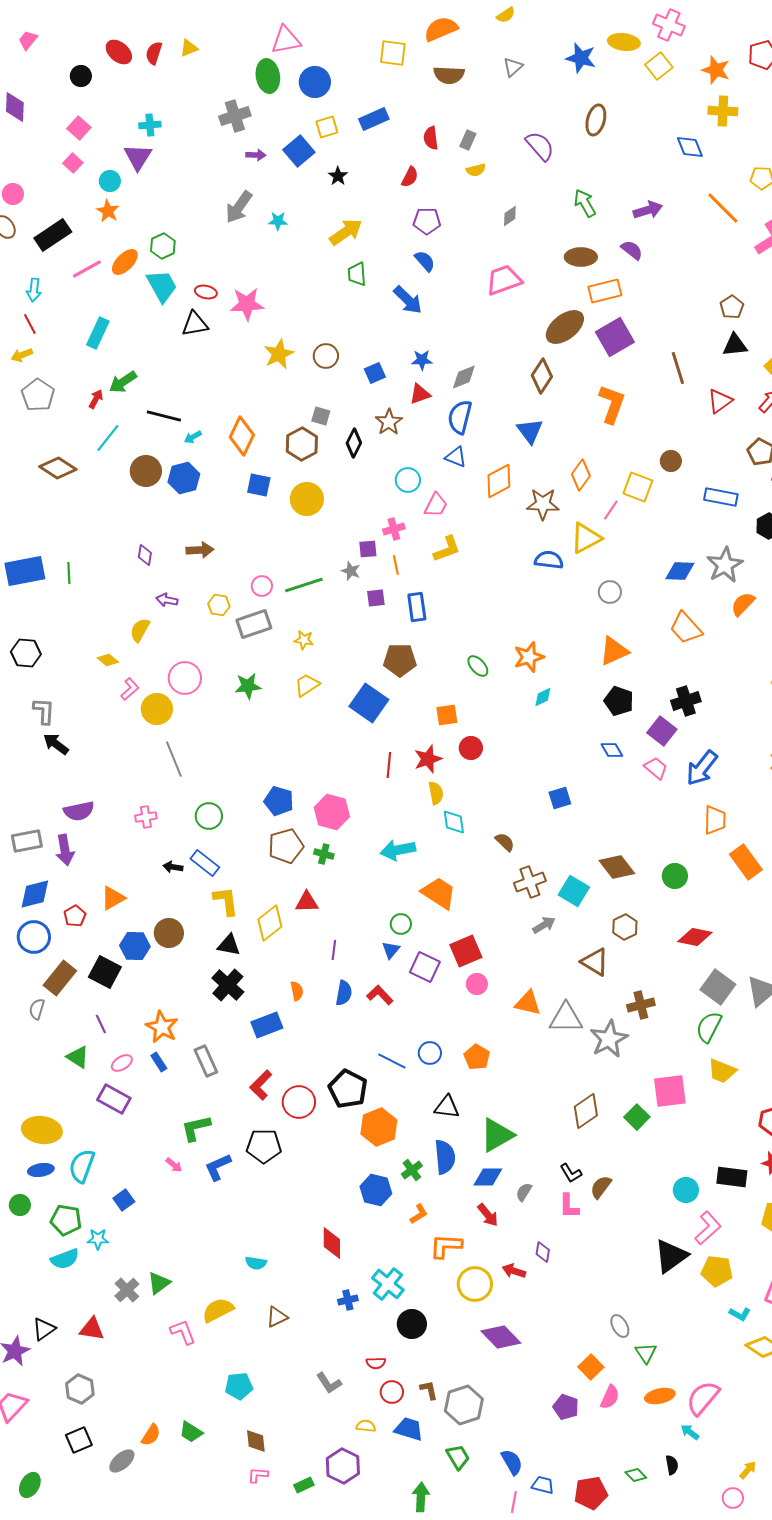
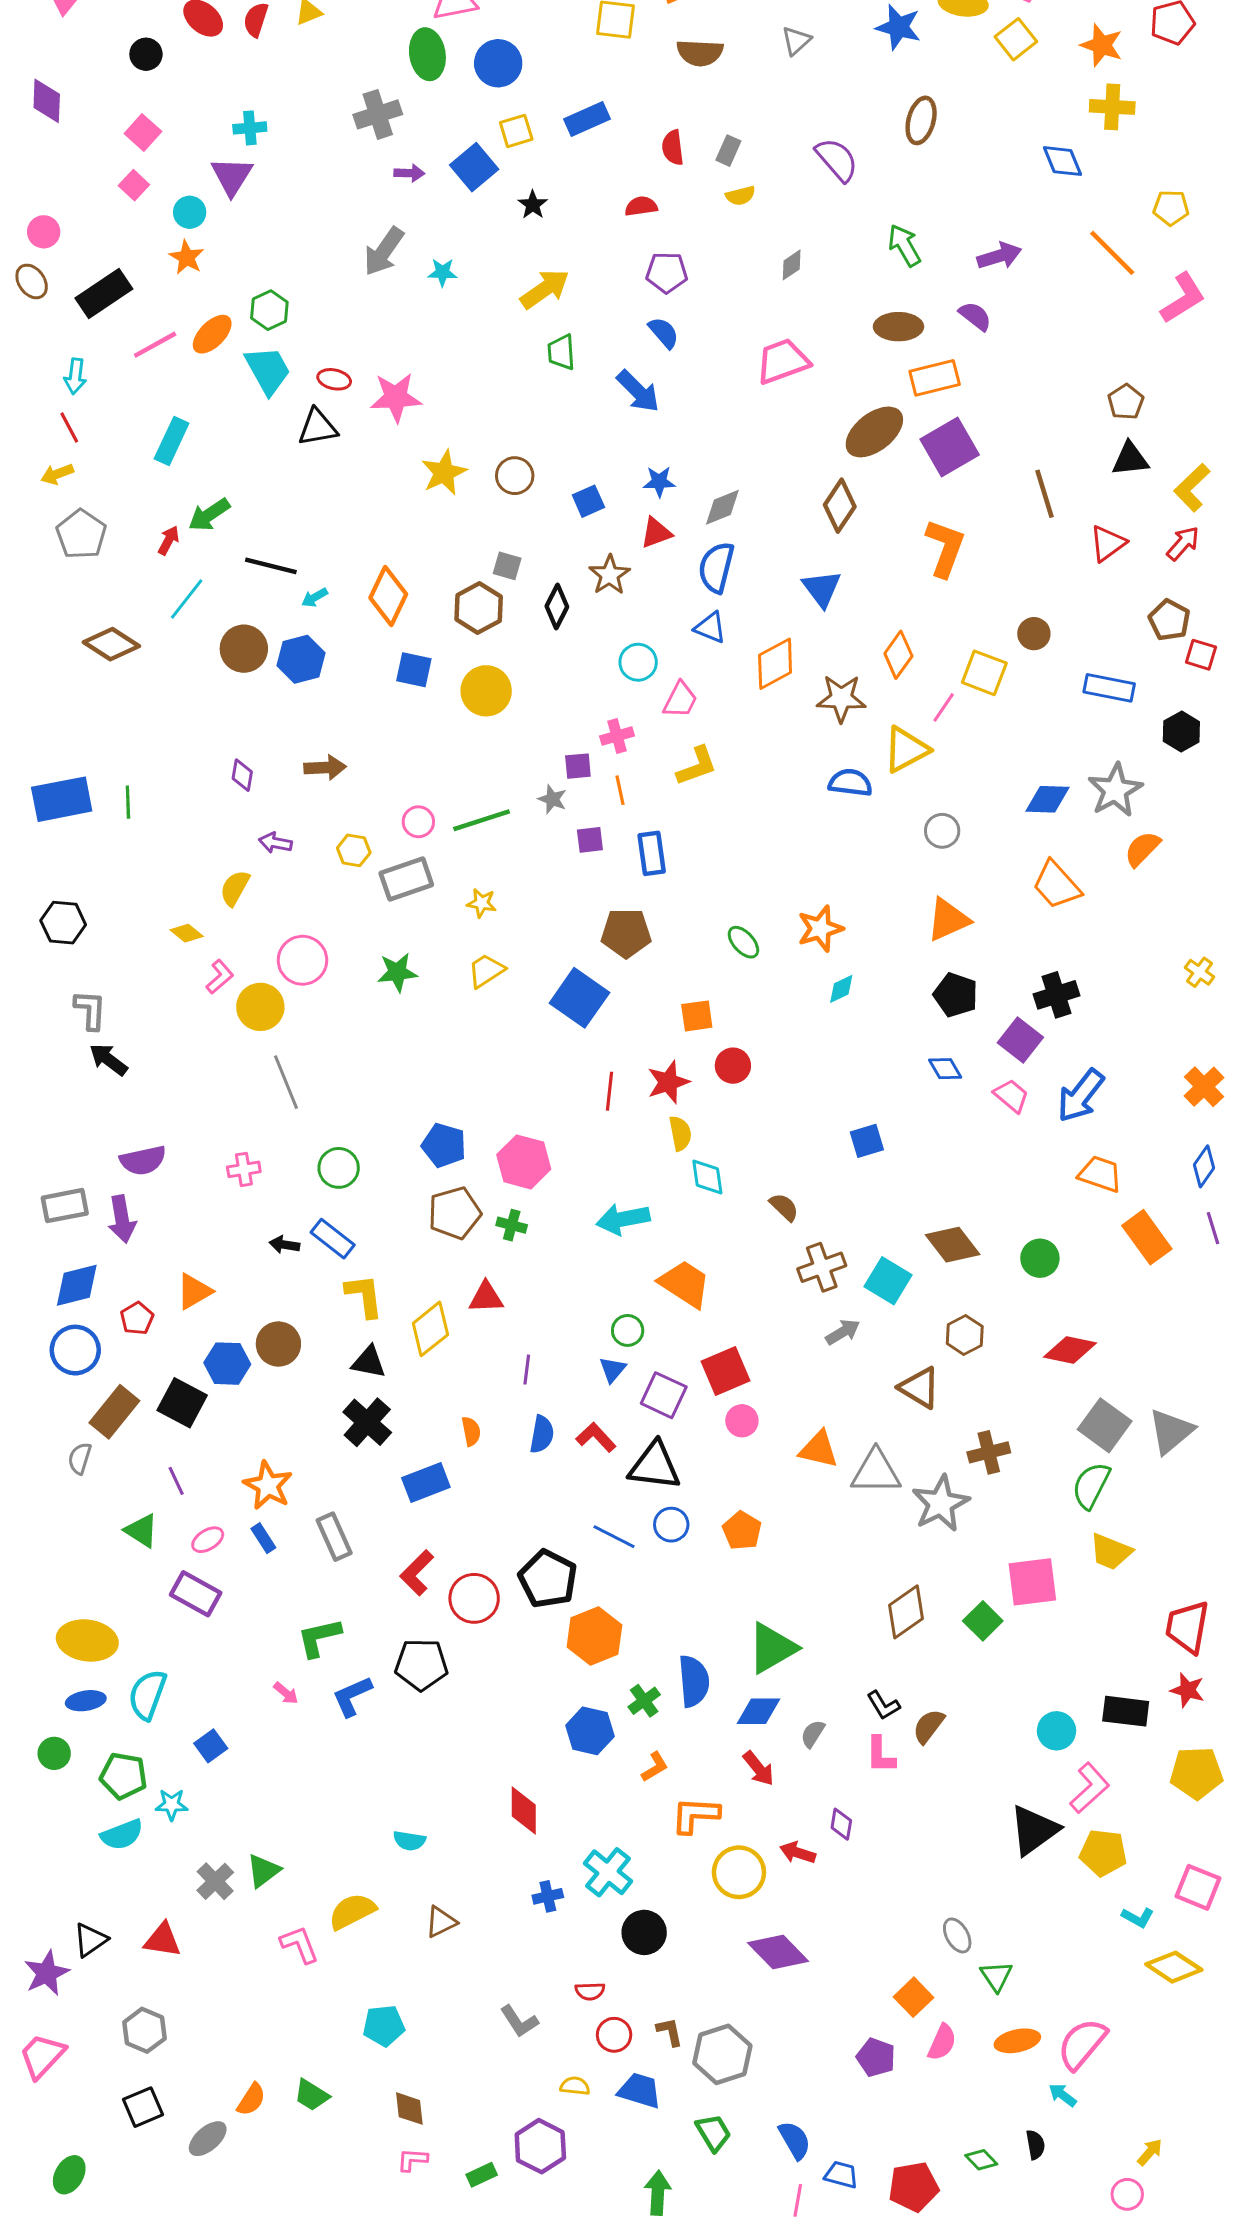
red semicircle: (410, 177) -> (641, 206), turned -125
orange trapezoid: (715, 820) -> (1100, 1174), turned -72
black triangle: (447, 1107) -> (655, 1466), moved, size x1.4

